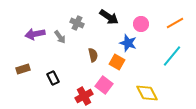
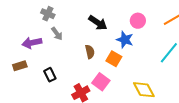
black arrow: (109, 17) -> (98, 23), moved
gray cross: (77, 23) -> (48, 14), moved
purple arrow: (35, 34) -> (32, 43), moved

